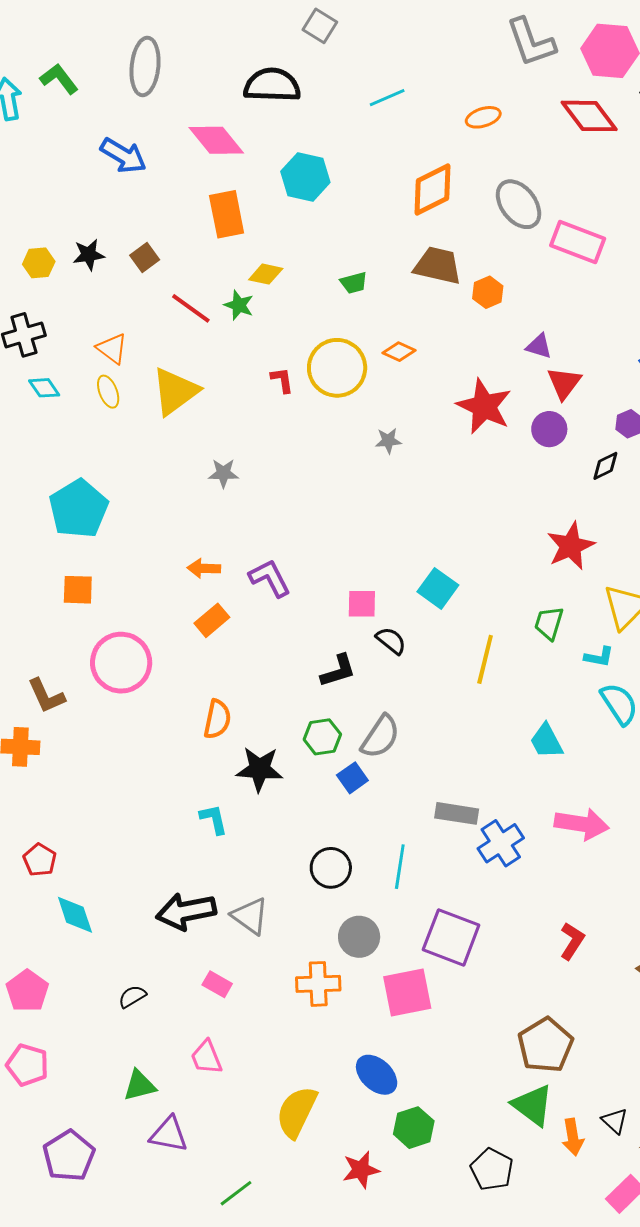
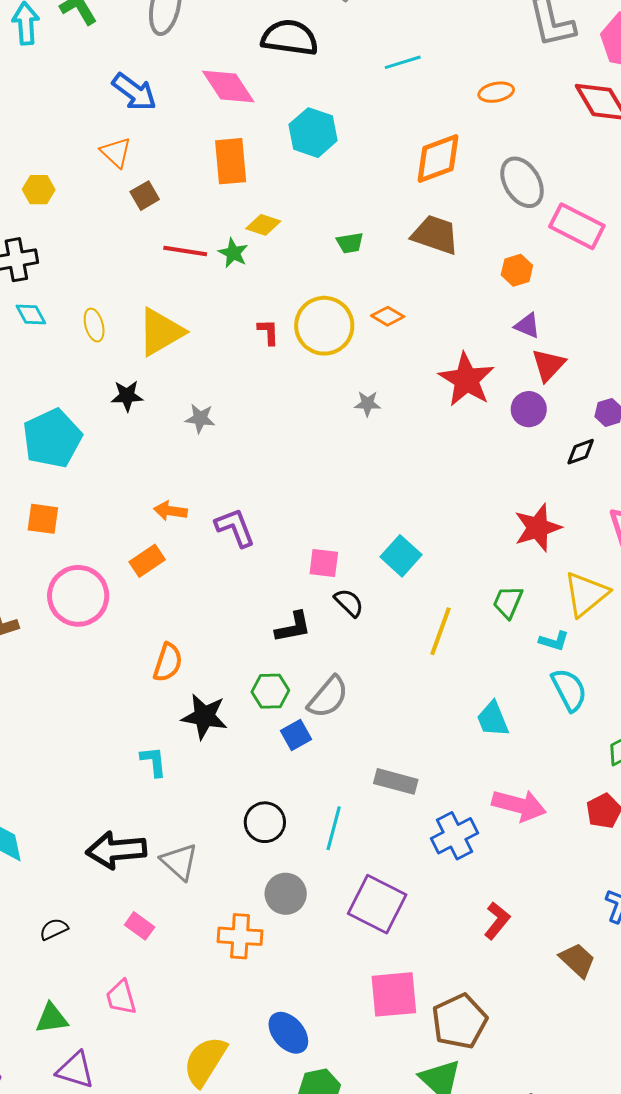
black star: (89, 255) -> (127, 396), moved
orange hexagon: (488, 292) -> (517, 270), moved
red line: (191, 308) -> (185, 251), turned -33
orange triangle: (112, 349) -> (116, 152), moved
orange rectangle: (212, 620) -> (147, 561), moved
blue cross: (501, 843) -> (454, 836), moved
pink square: (407, 993) -> (394, 994), moved

